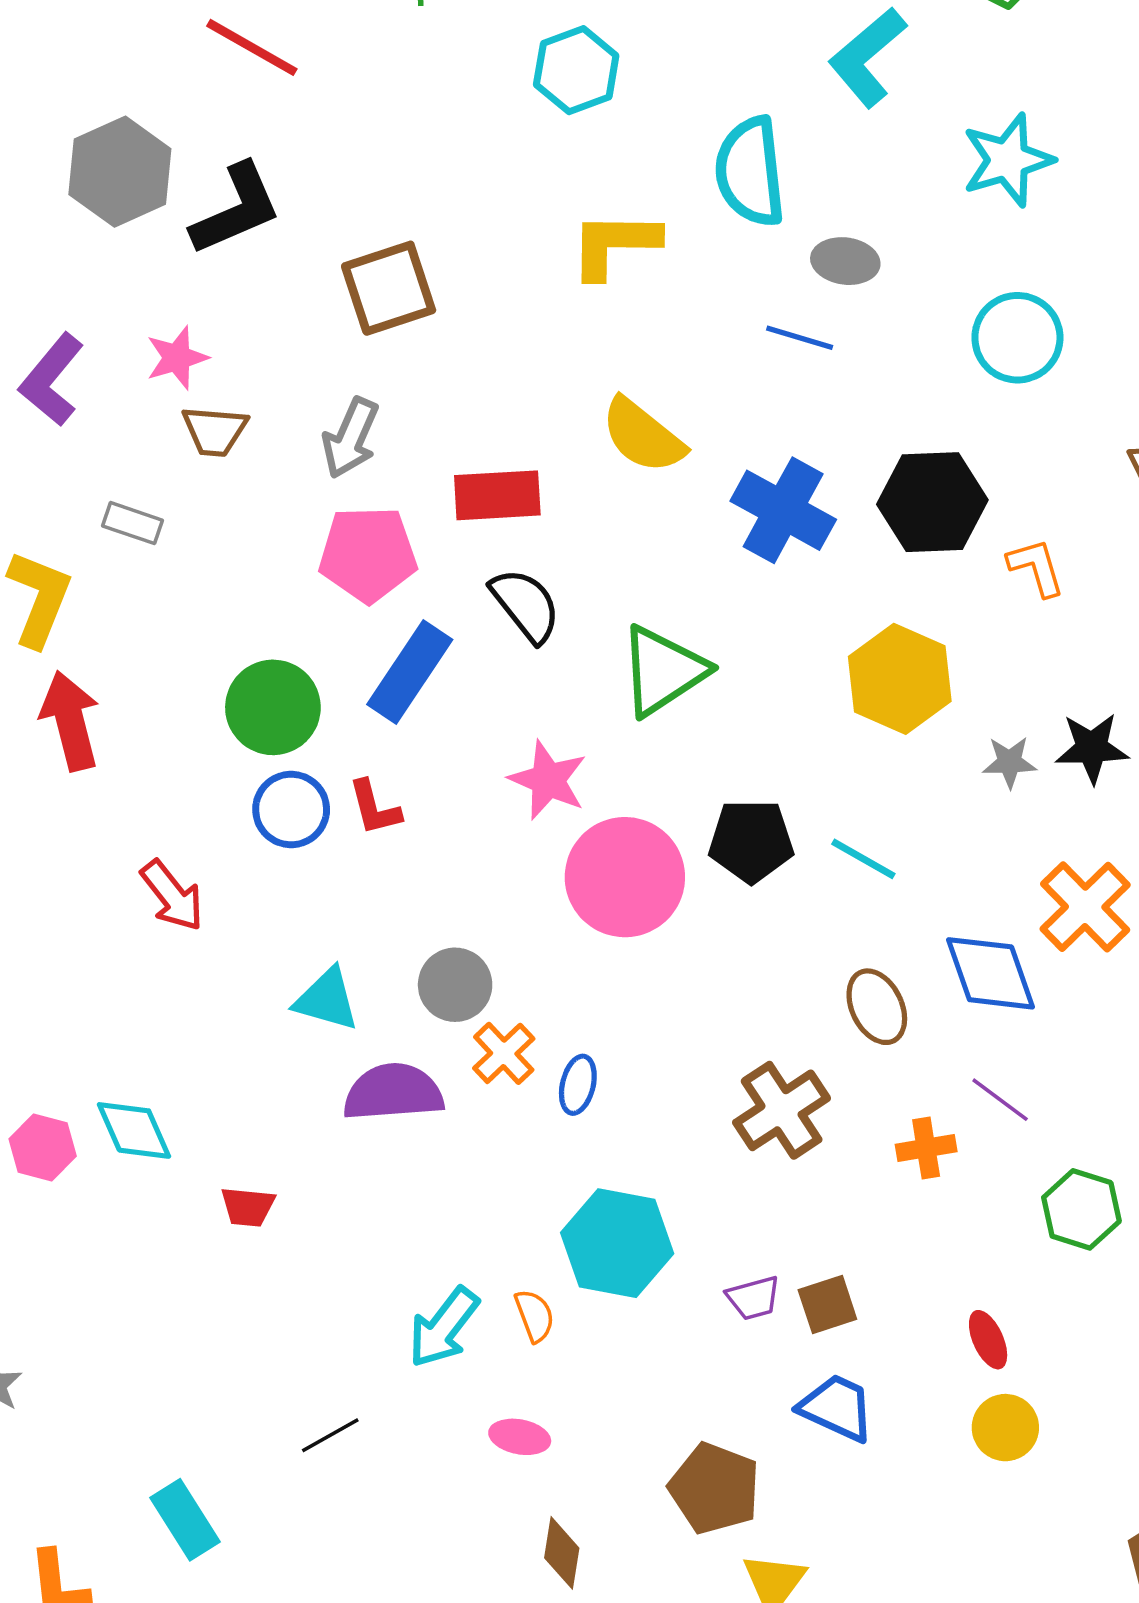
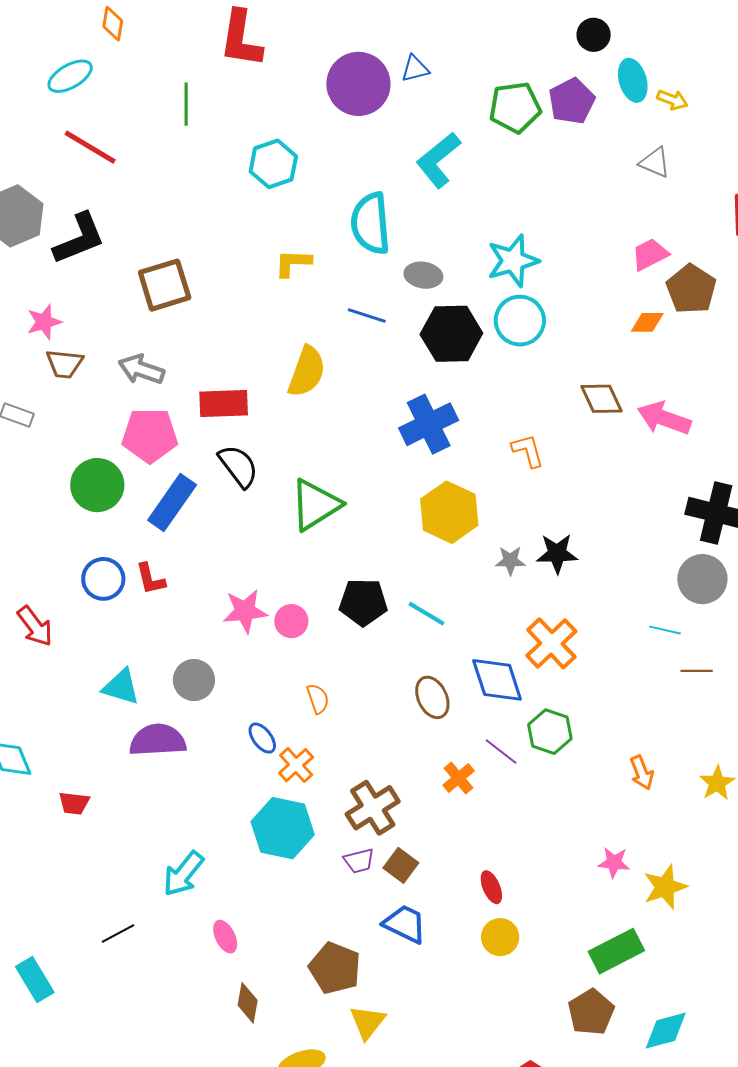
cyan star: (1008, 160) -> (513, 261), moved
yellow L-shape: (614, 244) -> (293, 263), size x0.7
blue line: (800, 338) -> (367, 315), moved
yellow semicircle: (643, 436) -> (307, 372), turned -110
gray arrow: (351, 438) -> (141, 369), turned 84
black hexagon: (932, 502) -> (451, 334), moved
blue cross: (783, 510) -> (429, 424), moved, turned 34
green circle: (273, 707) -> (97, 485), moved
pink star: (548, 780) -> (245, 611), moved, turned -30
pink circle: (625, 877) -> (291, 621), size x0.5
orange cross: (504, 1053) -> (296, 765), moved
blue ellipse: (578, 1085) -> (262, 738), turned -52
brown cross: (782, 1110) -> (373, 808), moved
orange cross: (926, 1148) -> (459, 778), turned -32
green hexagon: (1081, 1209) -> (550, 732), moved
brown square: (827, 1304) -> (401, 865), turned -36
orange semicircle: (535, 1316) -> (318, 699), moved
pink ellipse: (520, 1437) -> (225, 937), turned 52

